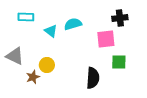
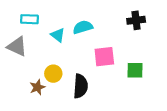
pink square: (106, 39) -> (104, 57), moved
gray triangle: (15, 56) -> (17, 46), moved
black semicircle: (93, 78) -> (81, 86), moved

